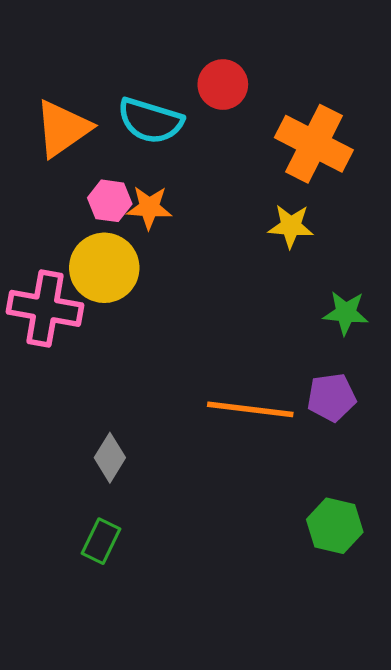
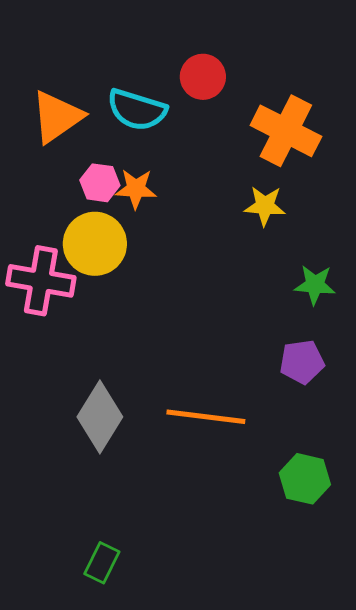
orange line: (250, 409) -> (206, 417), moved
gray diamond: (110, 458) -> (100, 417), size x1.6
green rectangle: (101, 541) -> (102, 563), moved

